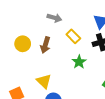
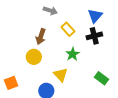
yellow circle: (23, 44) -> (34, 57), moved
yellow triangle: (44, 81) -> (61, 75), moved

